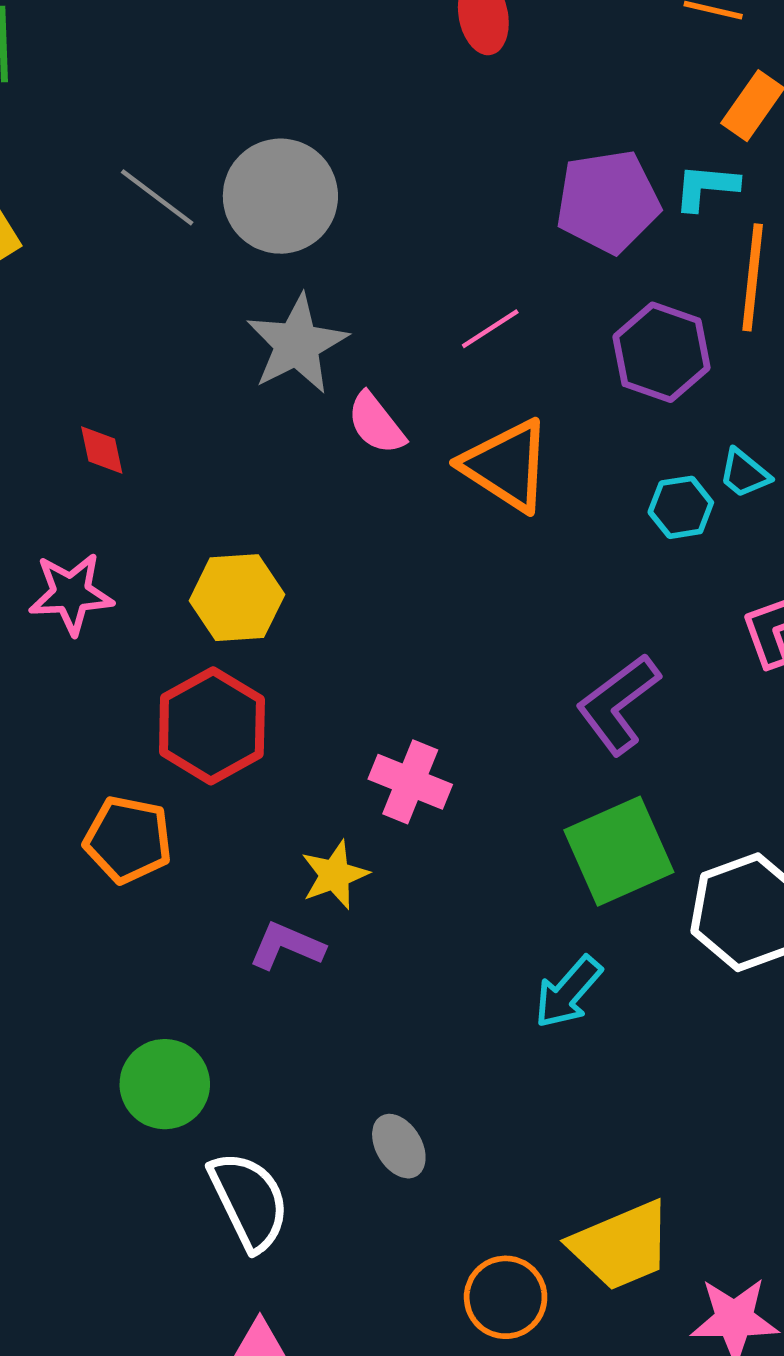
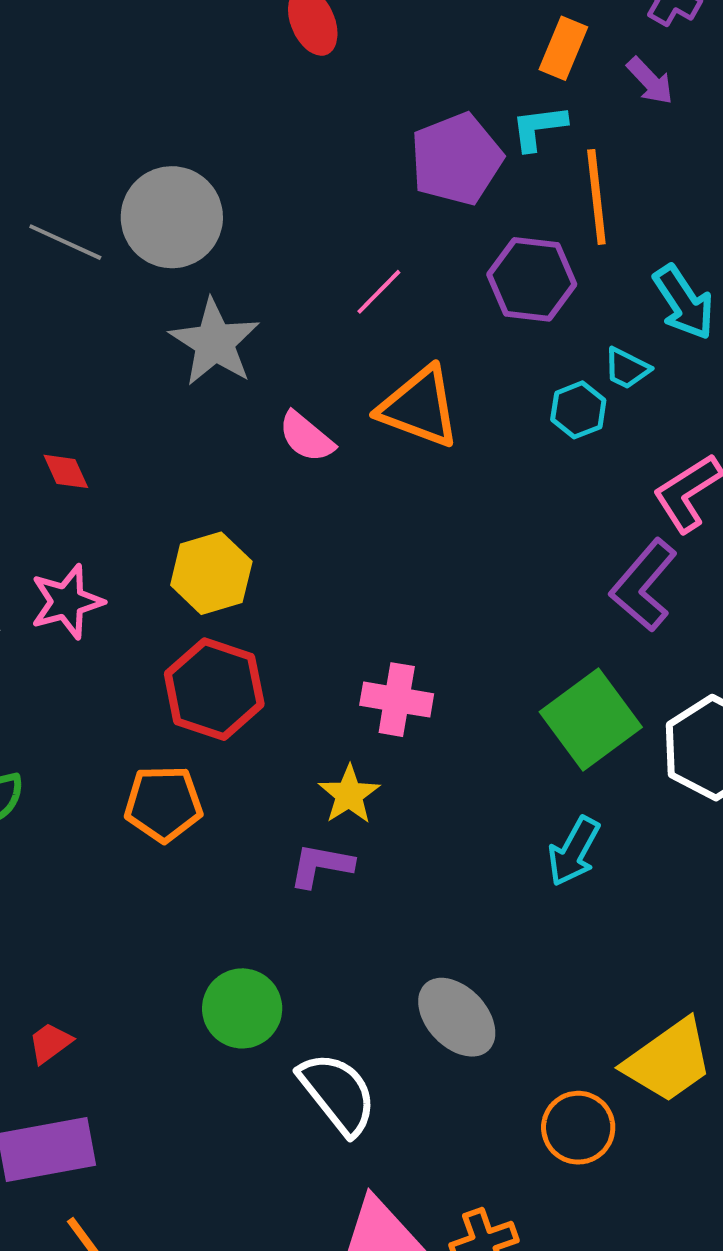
pink semicircle: (376, 423) -> (306, 437), moved
purple L-shape: (618, 704) -> (644, 585), moved
gray ellipse: (399, 1146) -> (457, 1017), size x1.5

